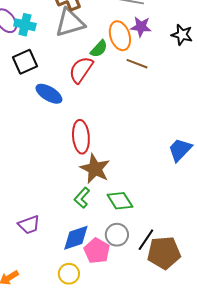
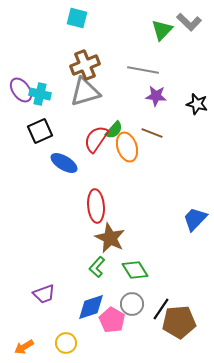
orange ellipse: (120, 36) -> (127, 147), moved
green semicircle: (99, 49) -> (114, 130), moved
yellow circle: (69, 274) -> (66, 343), moved

